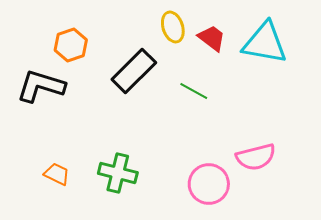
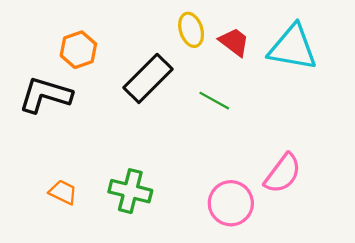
pink semicircle: (256, 157) -> (283, 173), turned -39

